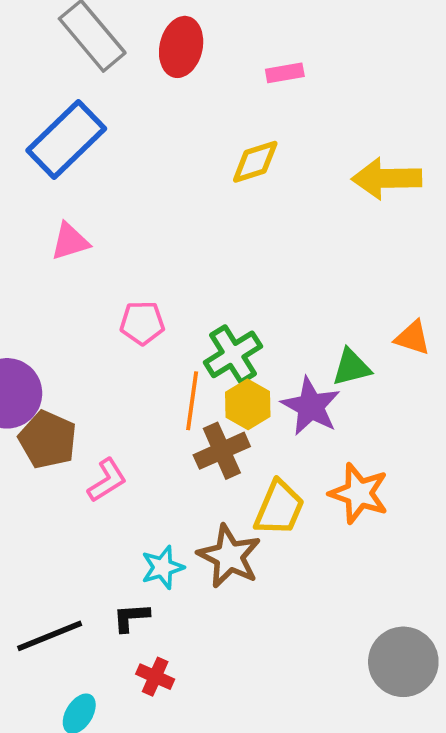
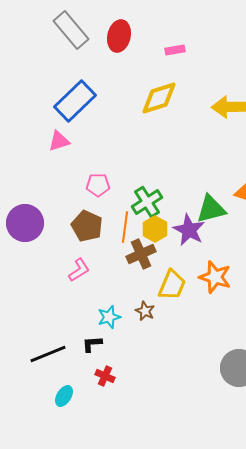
blue rectangle: (66, 140) -> (75, 101), moved
yellow diamond: (255, 162) -> (159, 98), size x1.4
green triangle: (351, 367) -> (211, 209), size x1.4
brown pentagon: (48, 440) -> (87, 226), moved
brown star: (229, 556) -> (145, 311), size x0.6

